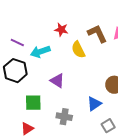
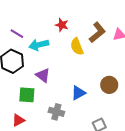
brown L-shape: (97, 34) -> (97, 32), turned 70
purple triangle: (57, 81) -> (43, 75), moved
blue triangle: (94, 104) -> (78, 93), moved

